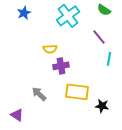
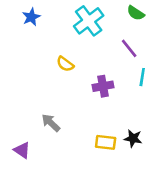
yellow semicircle: (50, 49) -> (65, 64), turned 40
purple cross: (61, 66) -> (103, 86), moved
yellow rectangle: (77, 92) -> (106, 142), moved, size x0.7

